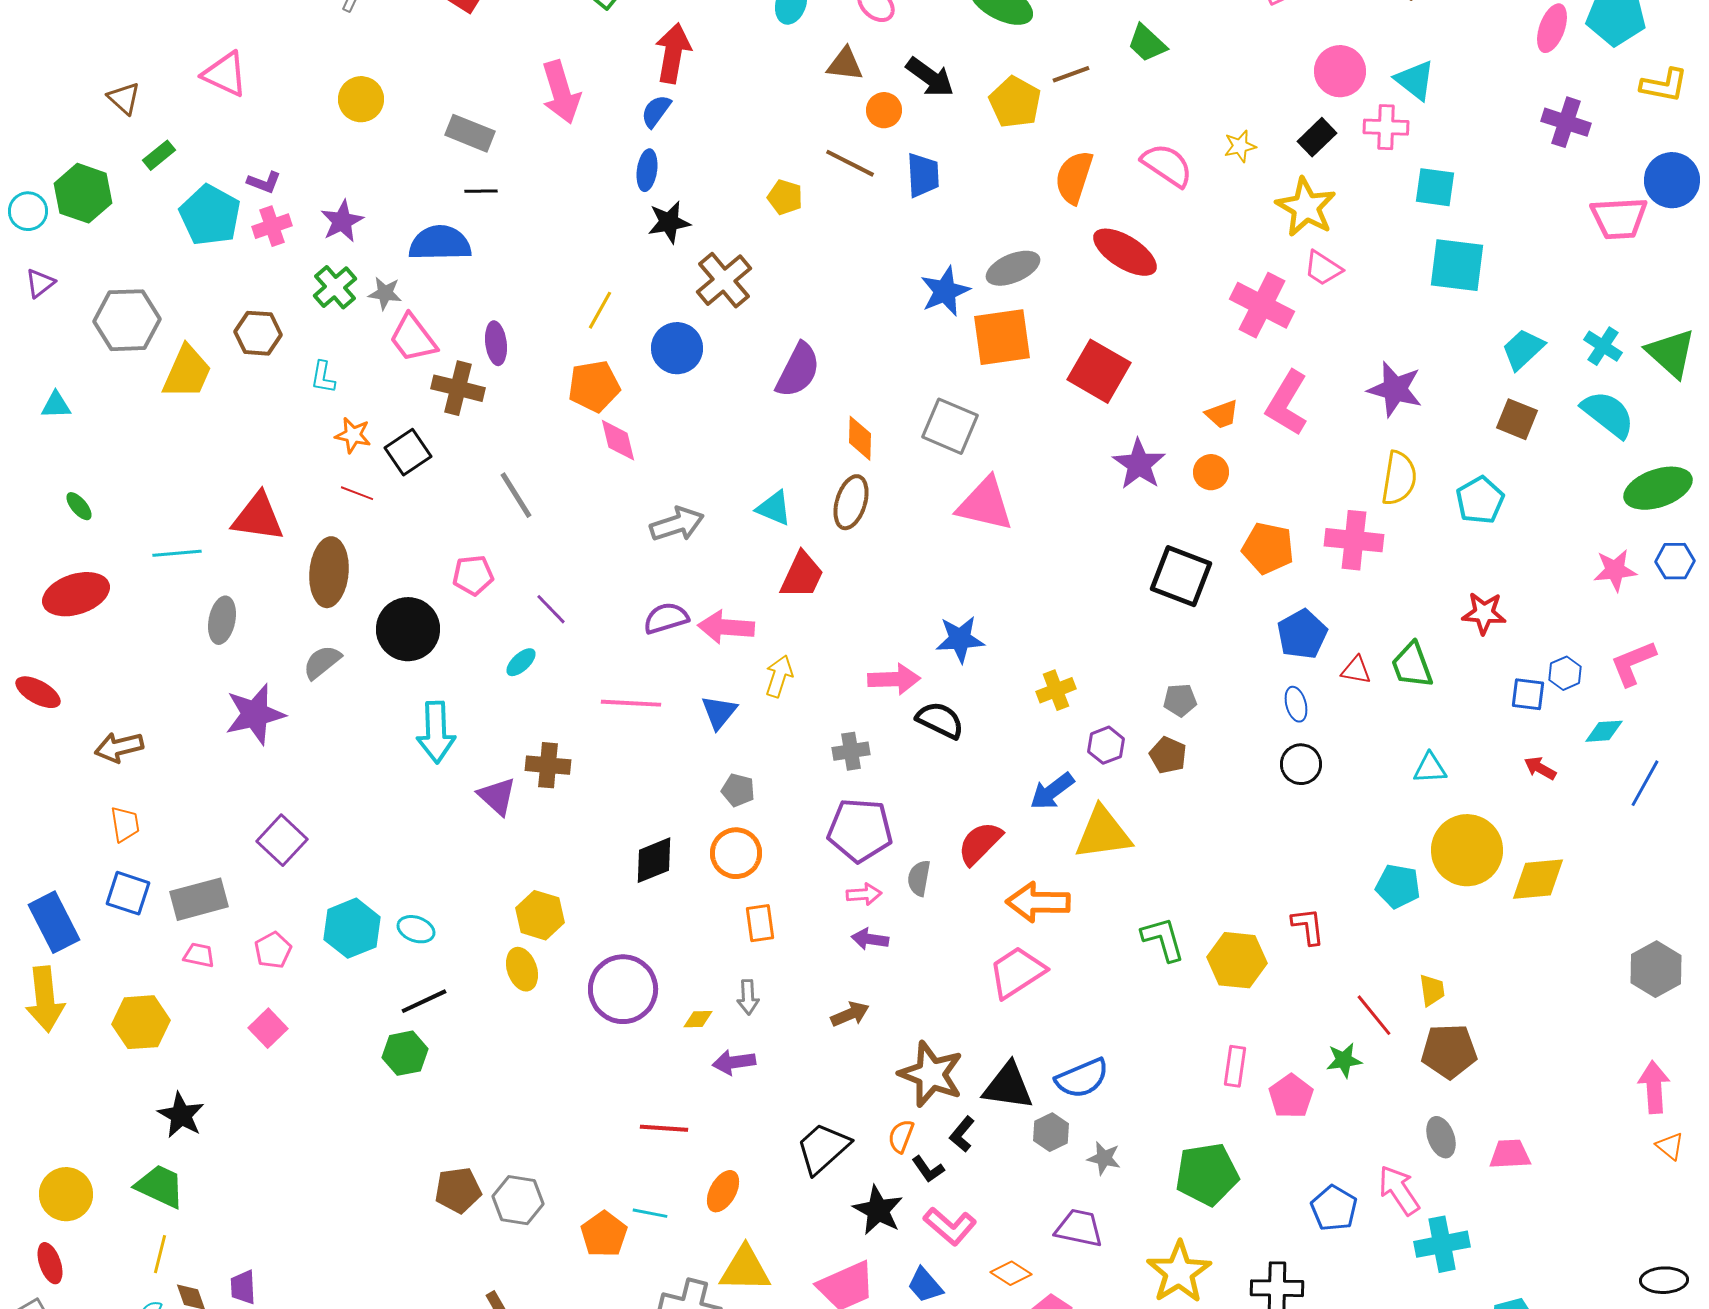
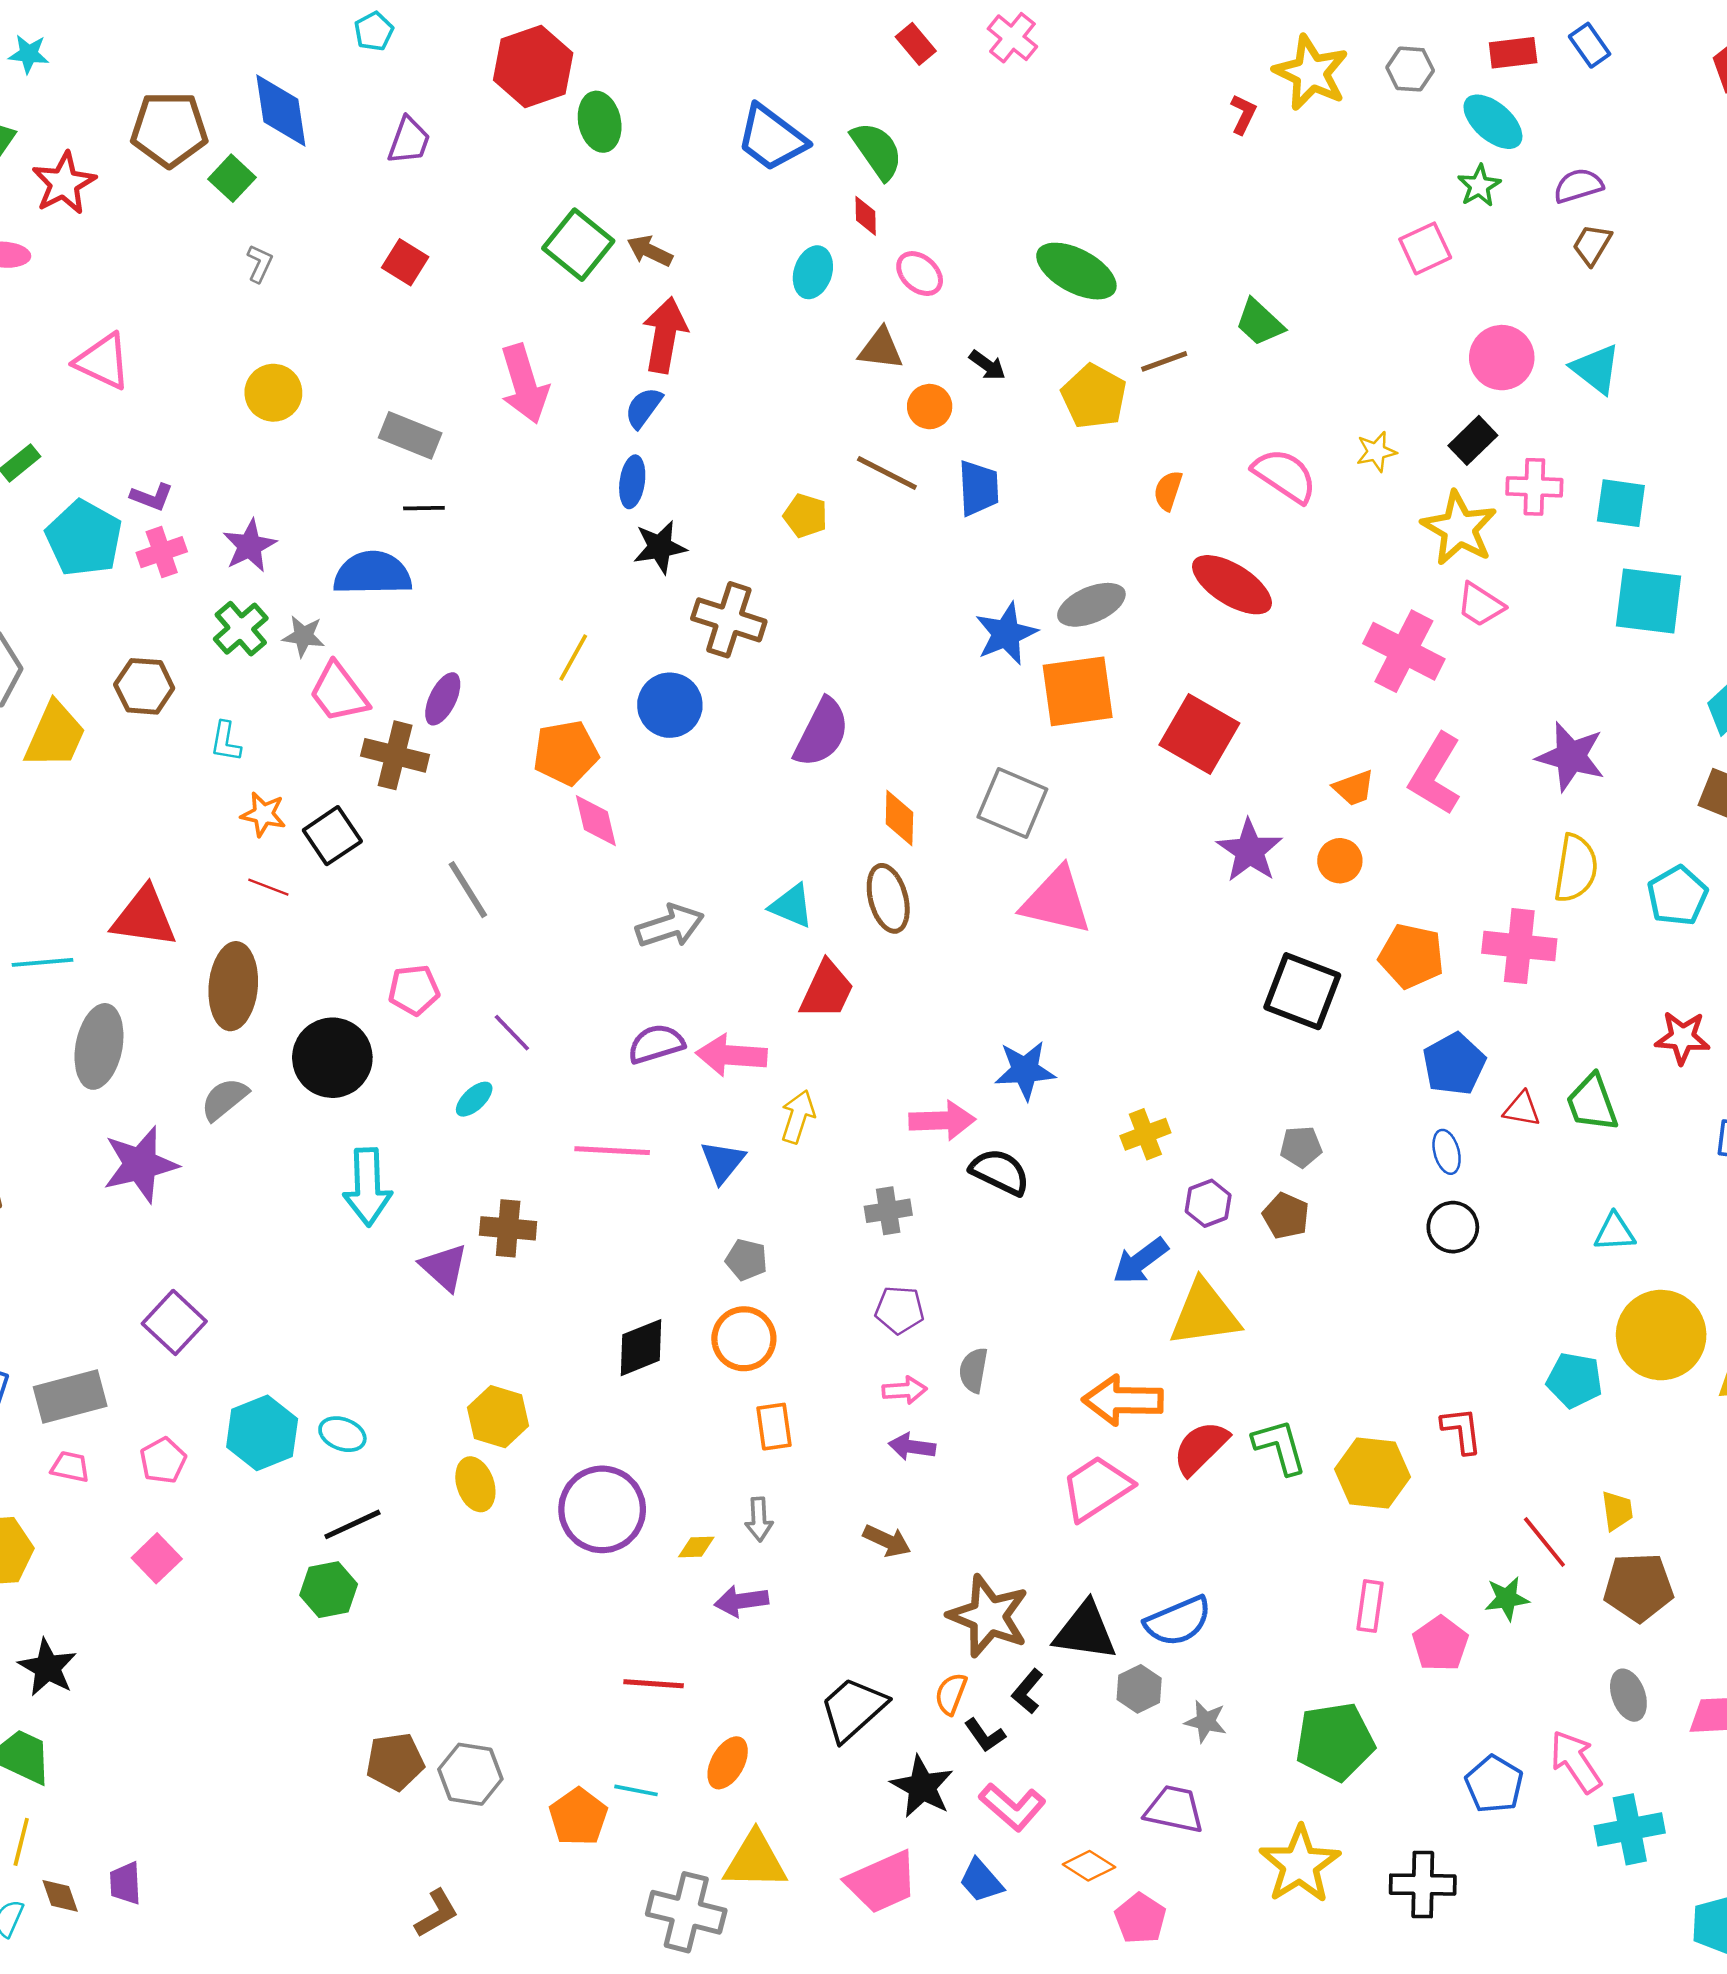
black arrow: (930, 77) -> (987, 365), size x0.6
pink cross: (1386, 127) -> (1534, 487), moved
orange semicircle: (1074, 177) -> (1168, 491), size x0.6
brown cross: (724, 280) -> (729, 620), turned -32
purple ellipse: (496, 343) -> (443, 699), turned 33
brown ellipse: (851, 502) -> (888, 898), turned -32
gray ellipse: (222, 620) -> (99, 1046), size x1.4
purple pentagon: (860, 830) -> (899, 1310), size x0.6
red semicircle: (980, 843) -> (1201, 1448), moved
brown arrow: (850, 1014) -> (887, 1541), turned 48

